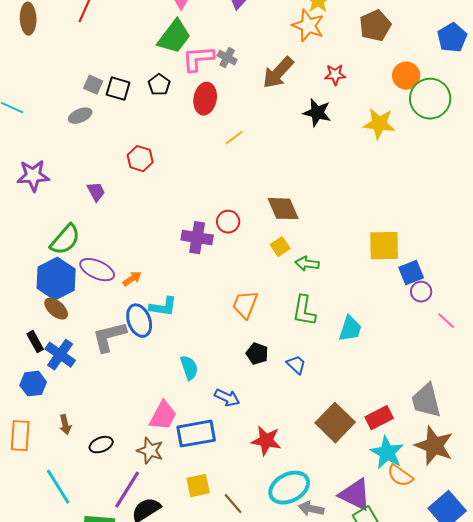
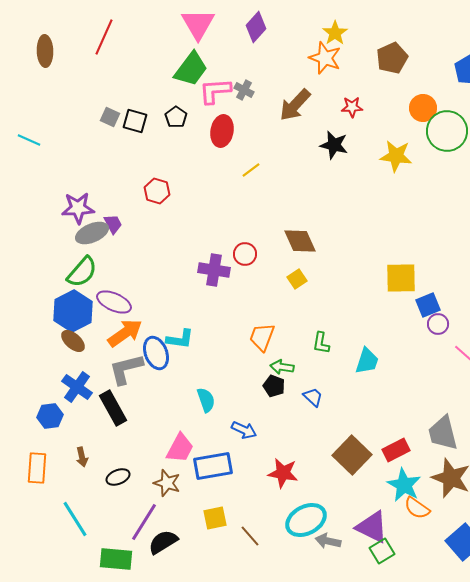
gray ellipse: (80, 116) -> (92, 233), moved, size x1.4
purple star: (33, 176) -> (78, 208), moved
green arrow: (307, 264) -> (282, 367), moved
orange arrow: (132, 279) -> (125, 333), moved, size x1.8
green L-shape: (304, 311) -> (321, 343), size x0.7
black rectangle: (35, 342) -> (113, 408), moved, size x1.6

